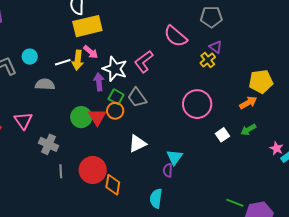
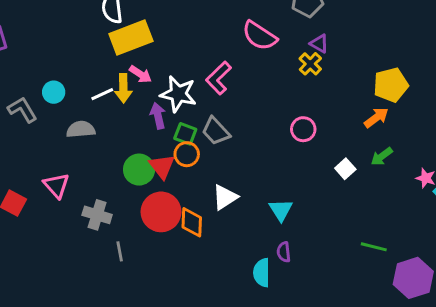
pink circle: (197, 104) -> (303, 129), size x0.6
red circle: (93, 170) -> (161, 212), moved
purple semicircle: (168, 170) -> (284, 252), moved
orange diamond: (113, 185) -> (192, 222), moved
green line: (235, 203) -> (374, 247), moved

